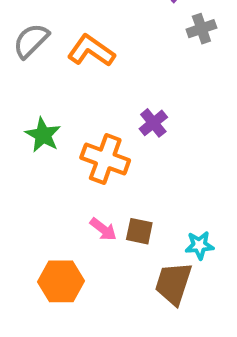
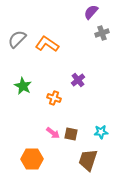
orange cross: (105, 159) -> (54, 98), size x0.6
cyan star: (199, 245) -> (101, 132), moved

